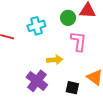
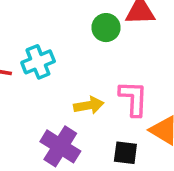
cyan cross: (36, 26) -> (38, 62), moved
pink L-shape: (79, 41) -> (133, 98), moved

